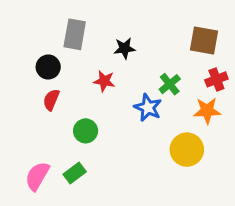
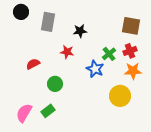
black circle: (48, 67) -> (21, 12), moved
red cross: (216, 79) -> (130, 51), moved
red semicircle: (51, 100) -> (33, 64), turned 40

